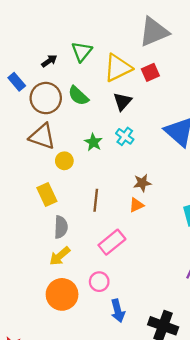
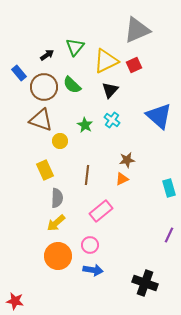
blue arrow: (118, 311) -> (93, 270), moved, turned -66

